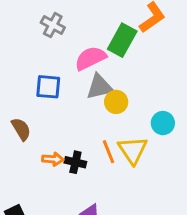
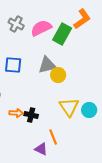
pink semicircle: (90, 58) -> (41, 28), moved
cyan circle: (163, 123) -> (89, 110), moved
orange line: (109, 152) -> (53, 137), moved

